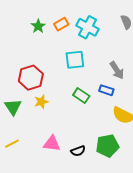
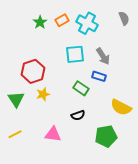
gray arrow: (117, 70) -> (103, 56), moved
blue rectangle: (106, 90) -> (99, 76), moved
black semicircle: (78, 151) -> (78, 115), moved

